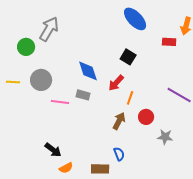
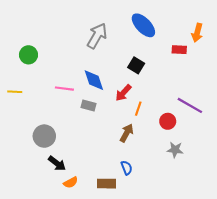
gray arrow: (49, 29) -> (97, 36), moved
gray circle: (41, 80) -> (44, 136), moved
pink line: (60, 102) -> (64, 89), moved
red circle: (146, 117) -> (168, 121), moved

